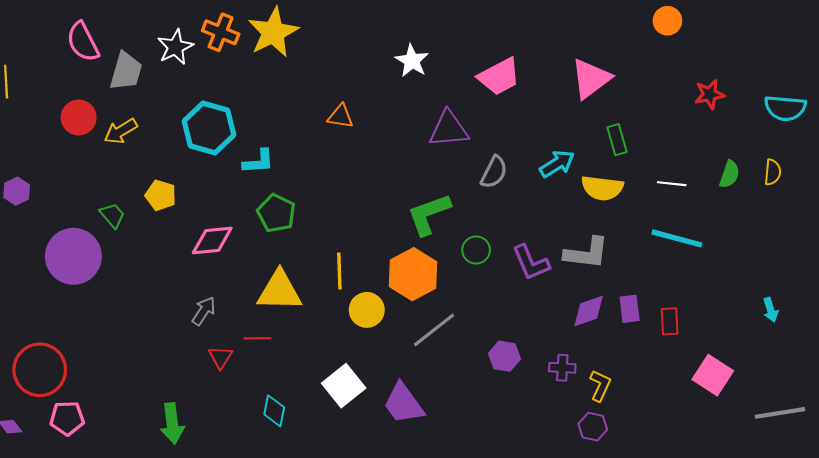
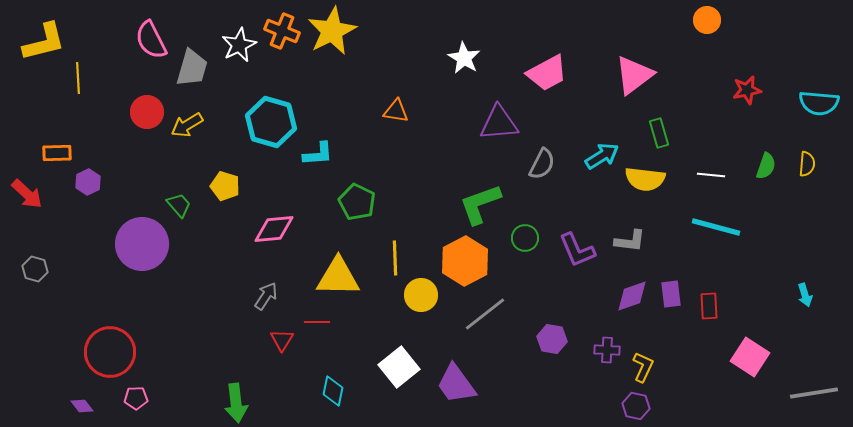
green pentagon: (276, 213) -> (357, 202), moved
gray L-shape: (586, 253) -> (630, 241), size x0.7
pink pentagon: (67, 418) -> (136, 398), size x0.7

